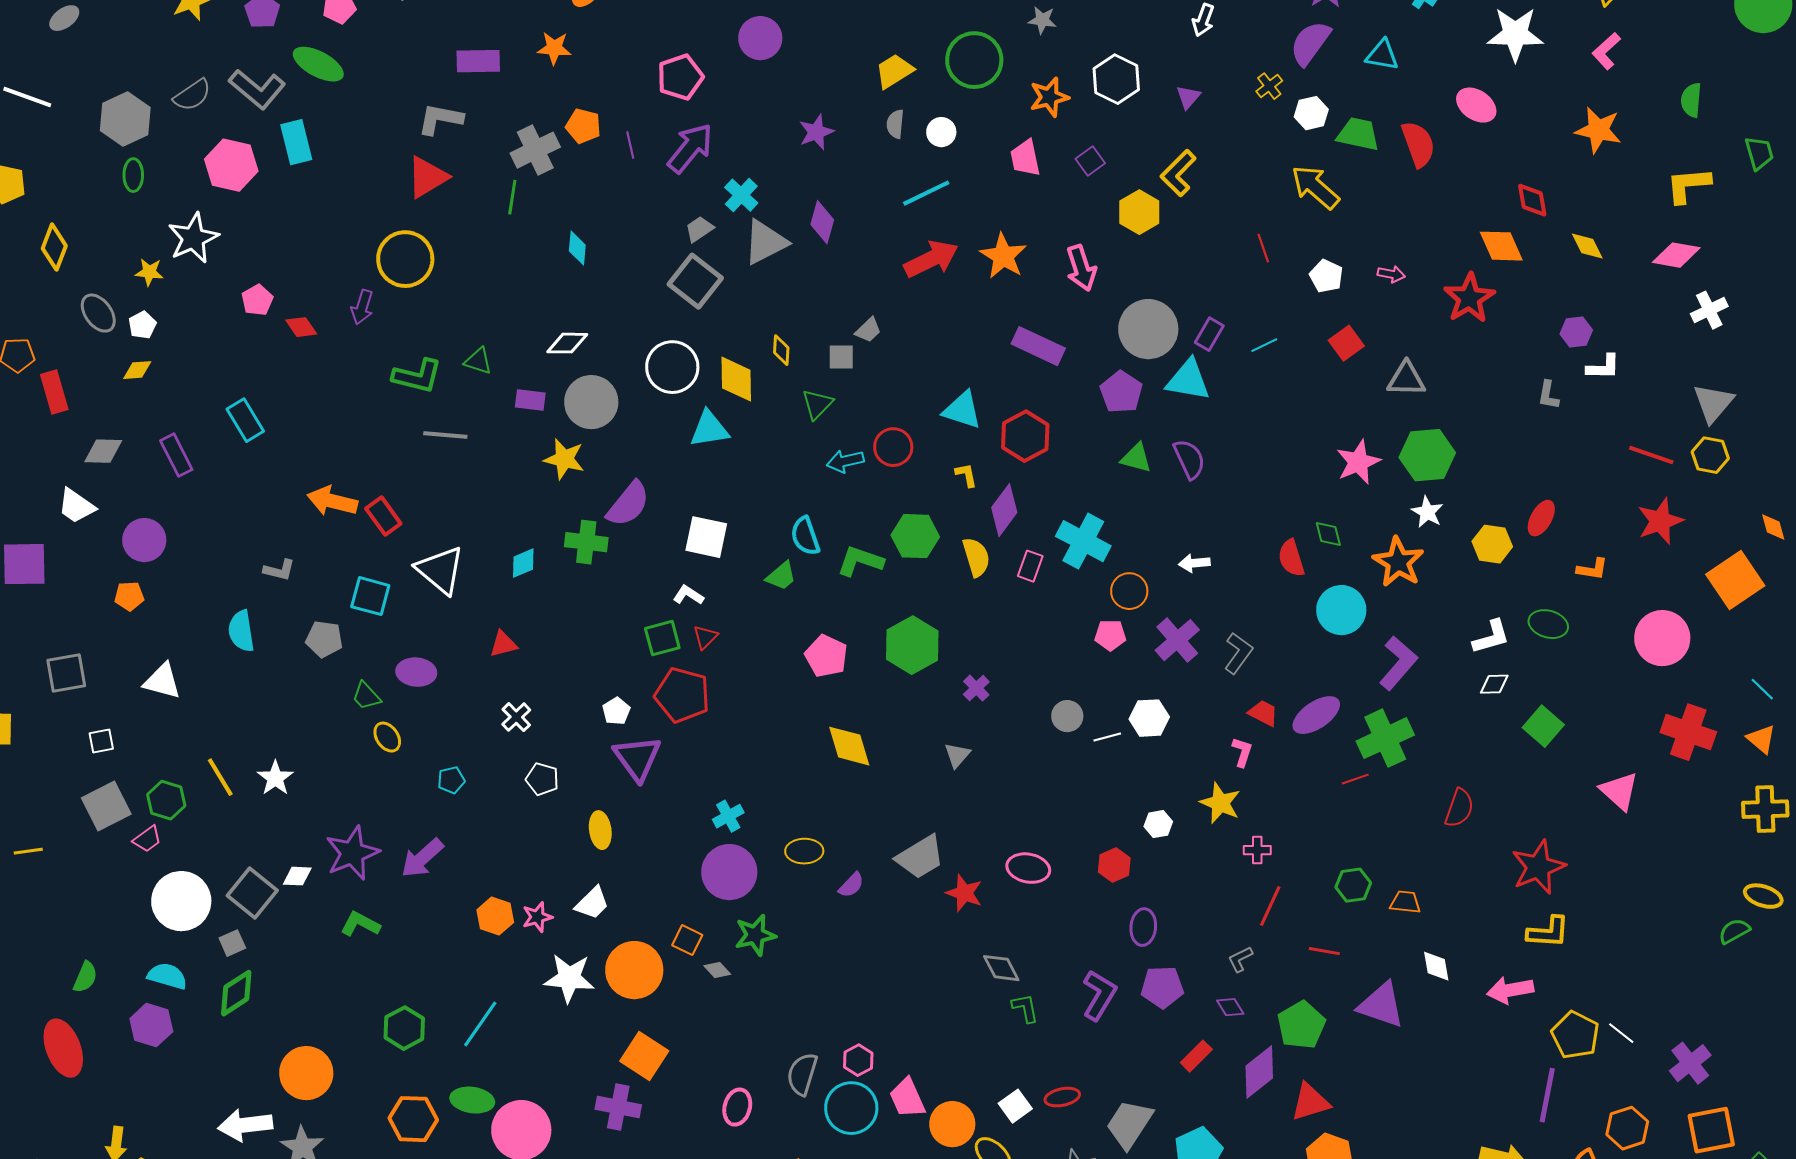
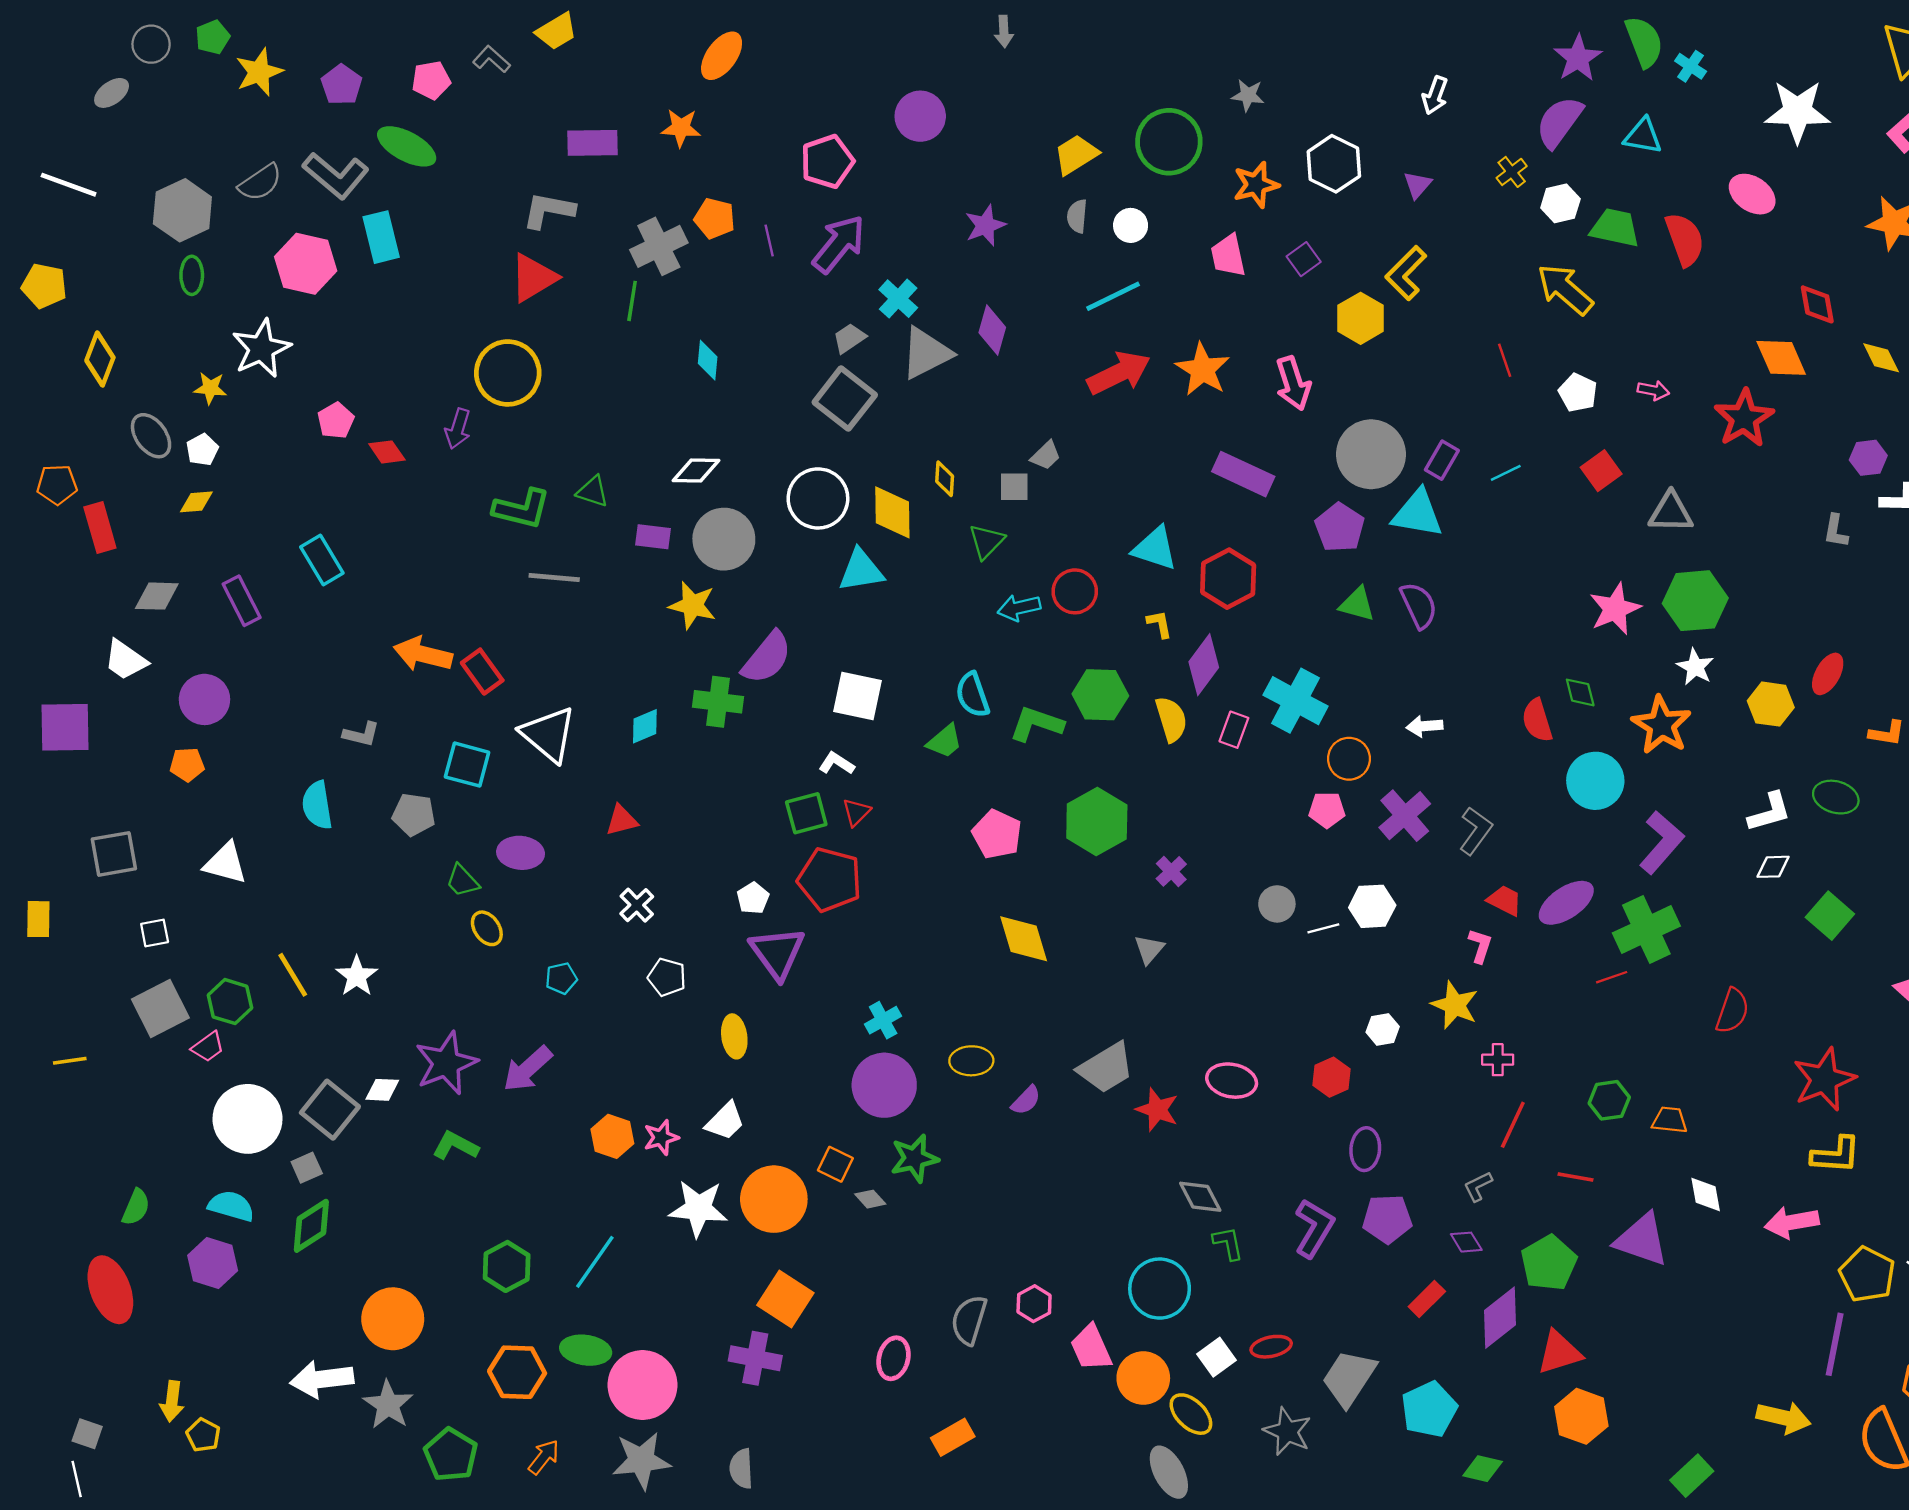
cyan circle: (851, 1108) -> (1160, 1289), moved

